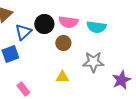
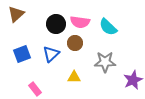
cyan semicircle: (96, 27) -> (108, 27), turned 36
blue triangle: (23, 32) -> (51, 54), moved

